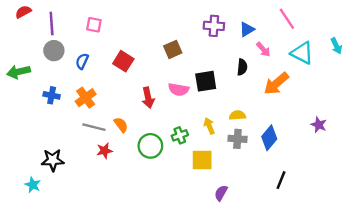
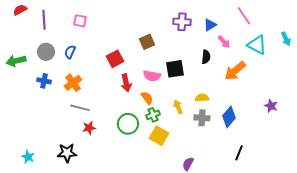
gray circle: (54, 51) -> (46, 52), moved
red square: (123, 61) -> (115, 59), moved, turned 30
orange semicircle: (121, 125) -> (147, 98), moved
black star: (53, 160) -> (67, 153), moved
yellow square: (202, 160) -> (159, 136), moved, turned 30

